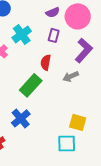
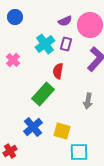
cyan cross: (22, 34) -> (45, 44), moved
gray arrow: (71, 76) -> (88, 101), moved, turned -56
yellow square: (78, 122) -> (62, 131), moved

